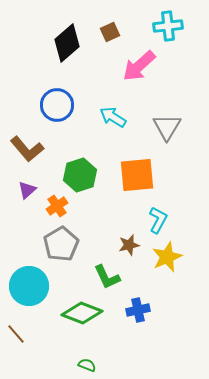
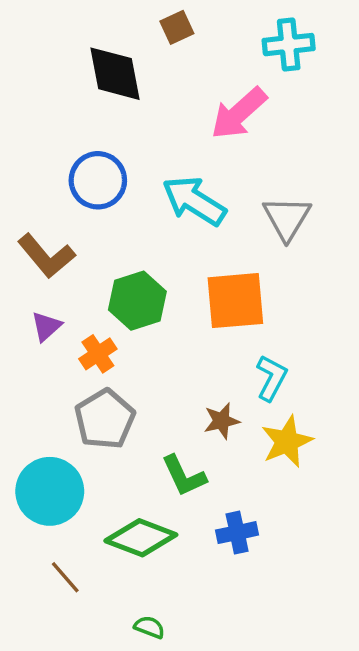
brown square: (110, 32) -> (177, 27), moved
black diamond: (67, 43) -> (115, 74), turned -60
cyan arrow: (113, 117) -> (194, 201), size x1.4
brown line: (16, 334) -> (65, 577), moved

